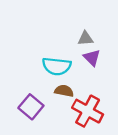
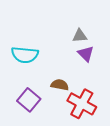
cyan semicircle: (57, 66) -> (25, 55), moved

